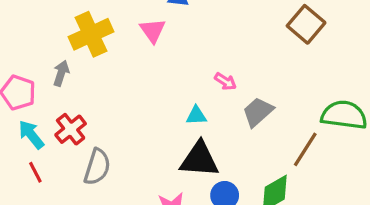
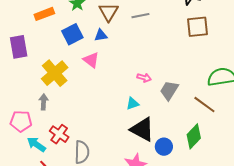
brown square: (306, 24) -> (198, 27), moved, turned -30
brown line: (305, 149) -> (204, 105), turned -70
black triangle: (199, 159) -> (142, 129), turned 40

